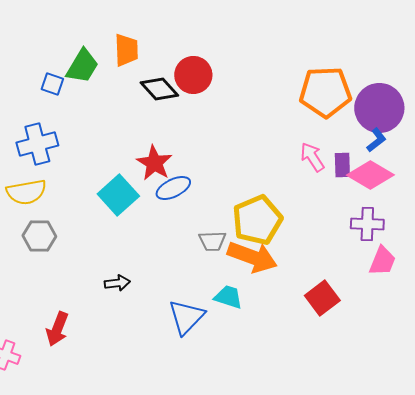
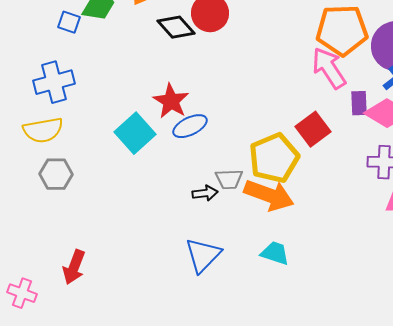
pink arrow: (312, 157) -> (329, 68), moved, size x1.4
black arrow: (117, 283) -> (205, 193), moved
cyan trapezoid: (228, 297) -> (275, 253), moved
red square: (322, 298) -> (313, 129), moved

